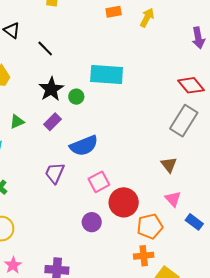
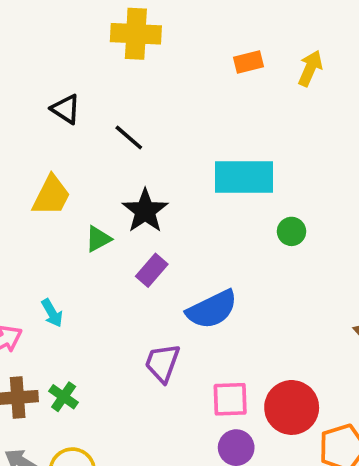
green circle: (76, 97) -> (292, 231), moved
green triangle: (17, 122) -> (98, 239), moved
pink square: (99, 182) -> (230, 399), moved, turned 30

